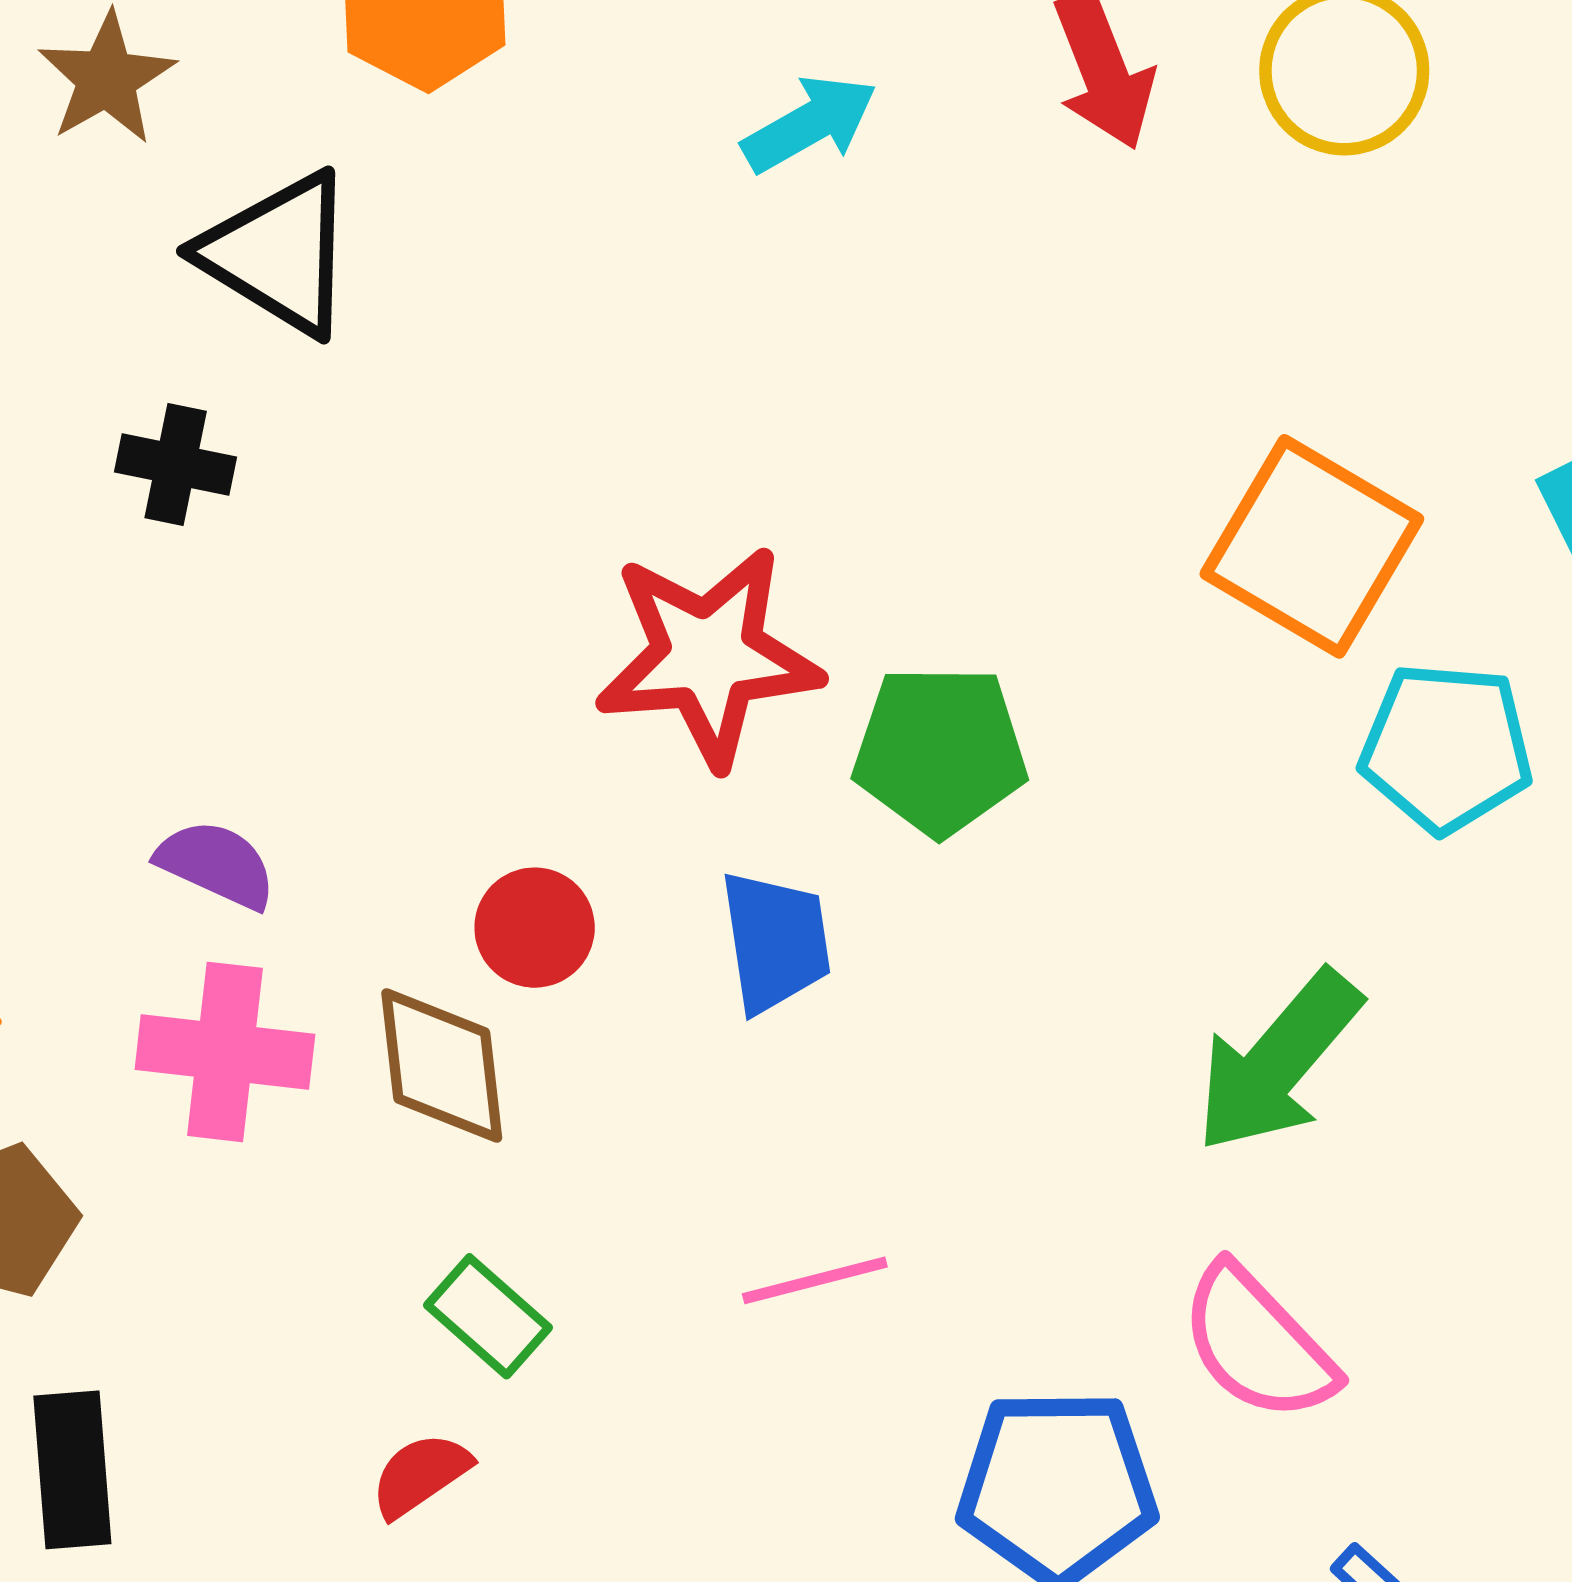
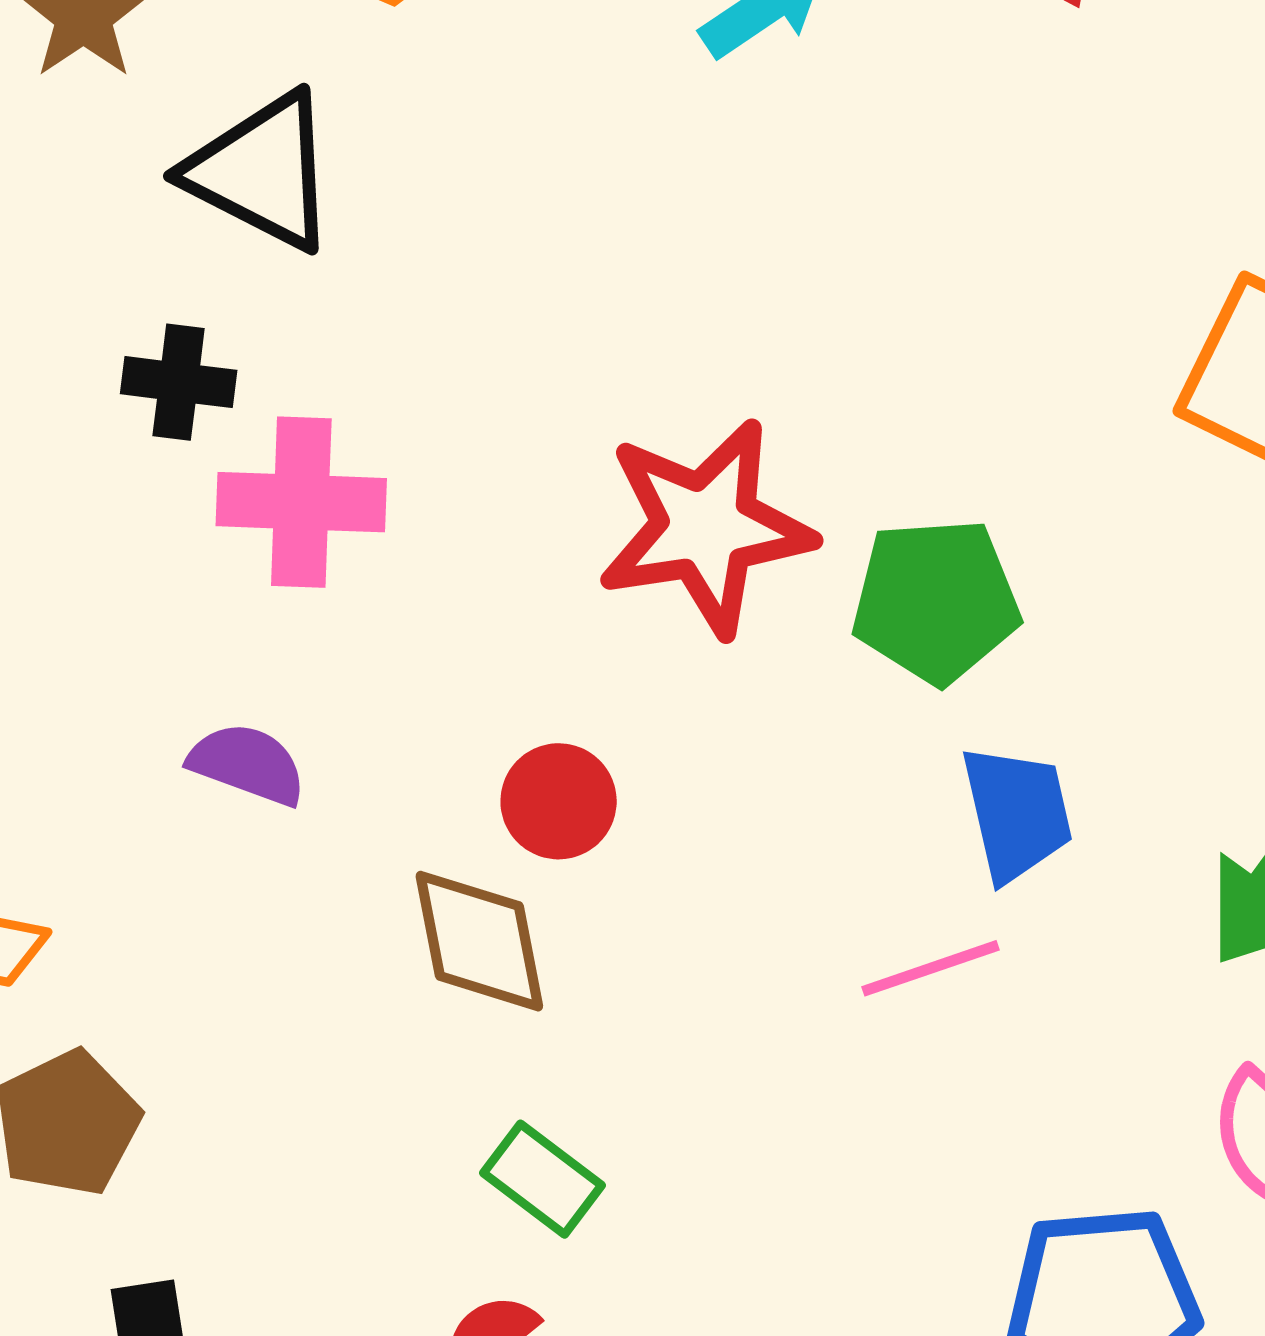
blue trapezoid: (775, 942) -> (1017, 813), moved
pink cross: (225, 1052) -> (301, 502), moved
pink line: (815, 1280) -> (931, 968), moved

